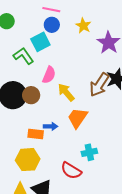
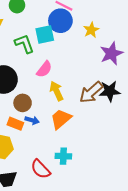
blue circle: (52, 25) -> (60, 21), size x1.5
brown circle: (31, 95) -> (23, 103), moved

